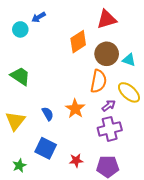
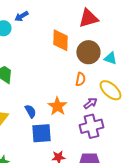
orange diamond: (78, 42) -> (60, 40), turned -55
orange semicircle: (99, 81) -> (80, 79), size x0.6
blue square: (46, 148) -> (41, 133), moved, turned -30

